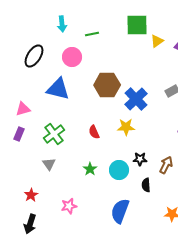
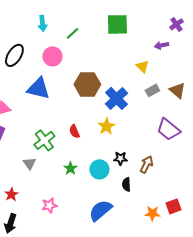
green line: (92, 34) -> (72, 33), turned -32
yellow triangle: (157, 41) -> (142, 66), moved, turned -40
yellow star: (126, 127) -> (106, 126), turned -30
green cross: (54, 134) -> (44, 140), moved
blue semicircle: (120, 211) -> (100, 210), turned 30

